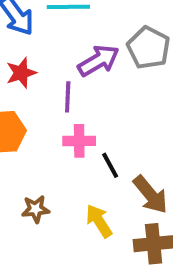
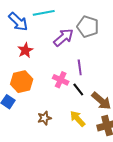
purple line: (68, 97) -> (80, 67), moved
pink cross: (79, 141) -> (61, 80), turned 35

